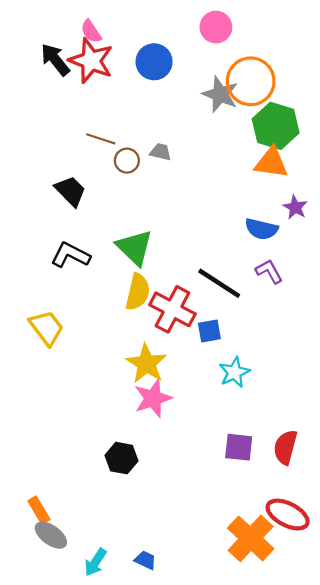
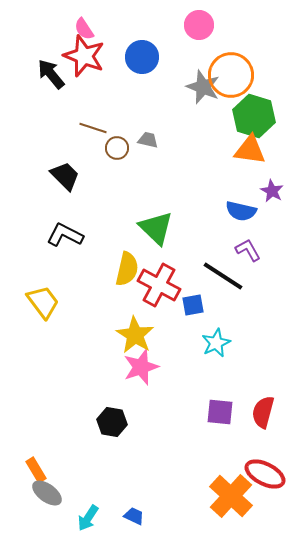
black arrow: (55, 60) -> (51, 74), moved
green triangle: (134, 247) -> (156, 228), moved
black line: (219, 283) -> (223, 276), moved

